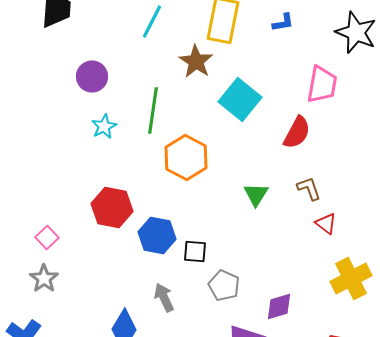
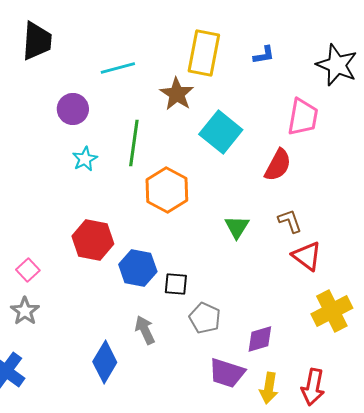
cyan line: (152, 22) -> (118, 68), moved, turned 48
red triangle: (326, 224) -> (307, 256), size x1.4

